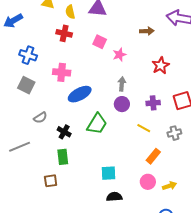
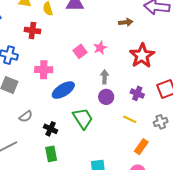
red cross: (64, 33) -> (32, 30), moved
pink square: (100, 42) -> (80, 51), moved, turned 32
red star: (161, 65) -> (142, 56), size x1.4
purple cross: (153, 103) -> (137, 93), turned 32
green trapezoid: (97, 124) -> (83, 118), turned -60

